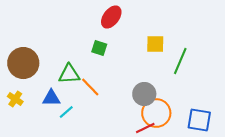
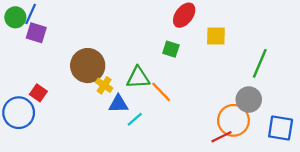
yellow square: (155, 44) -> (216, 36), moved
gray circle: (144, 94) -> (249, 100), moved
yellow cross: (15, 99) -> (104, 85), moved

